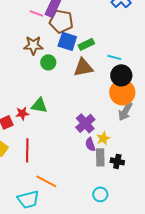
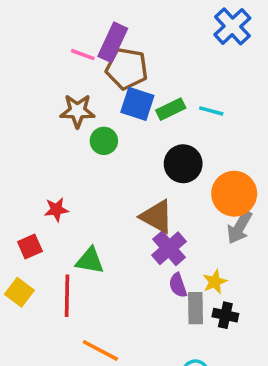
cyan line: (114, 57) -> (211, 111), moved
brown triangle: (83, 67) -> (157, 217), moved, turned 40
black circle: (121, 75) -> (183, 164), moved
green triangle: (39, 105) -> (90, 261), moved
red star: (22, 113) -> (56, 210), moved
yellow star: (103, 138) -> (215, 282), moved

